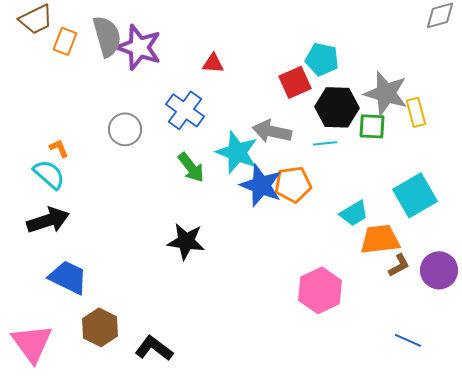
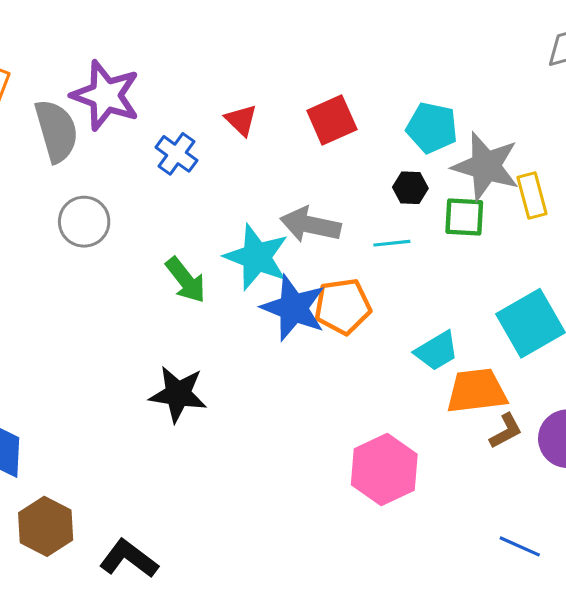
gray semicircle: (107, 36) -> (56, 131), moved
cyan pentagon: (322, 59) -> (432, 128), moved
red triangle: (213, 63) -> (241, 120), moved, turned 40
red square: (295, 82) -> (332, 120), moved
black hexagon: (337, 107) -> (410, 188), size x0.5
blue cross: (185, 110) -> (176, 154), moved, size x0.7

